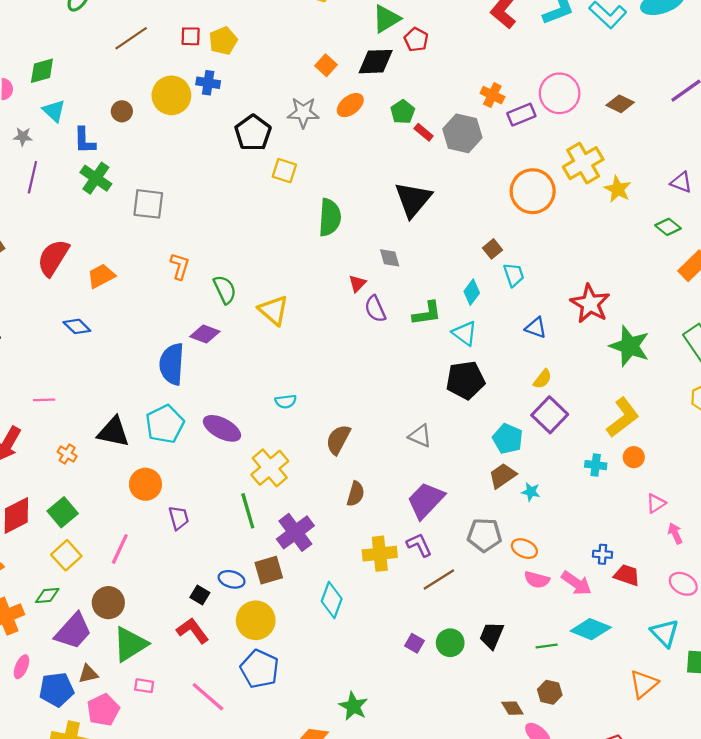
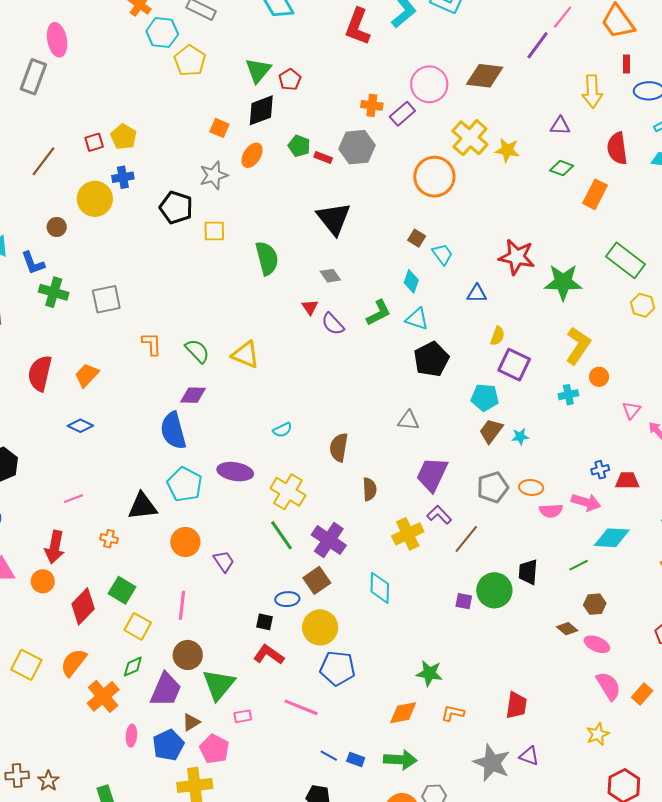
red pentagon: (416, 40) -> (290, 80), turned 30
brown diamond: (620, 104) -> (485, 76), size x1.5
green circle: (450, 643) -> (494, 590), size x1.4

